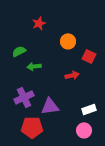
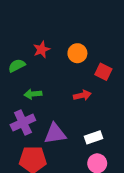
red star: (39, 23) -> (42, 50), moved
green arrow: (34, 66) -> (33, 94), moved
white rectangle: (89, 109) -> (93, 137), moved

